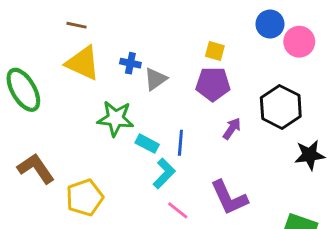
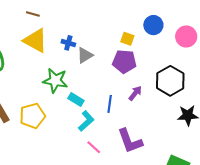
blue circle: (270, 24) -> (153, 25), moved
blue line: (180, 143) -> (110, 104), moved
yellow pentagon: (85, 197) -> (32, 116), moved

